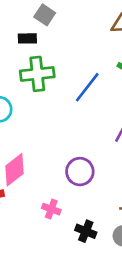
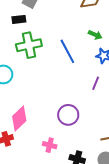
blue line: (87, 87) -> (67, 51), turned -60

